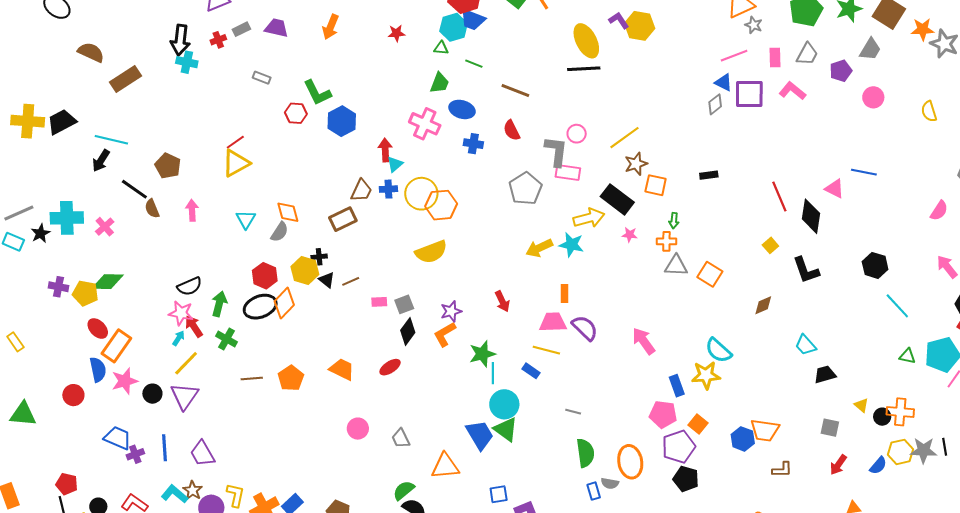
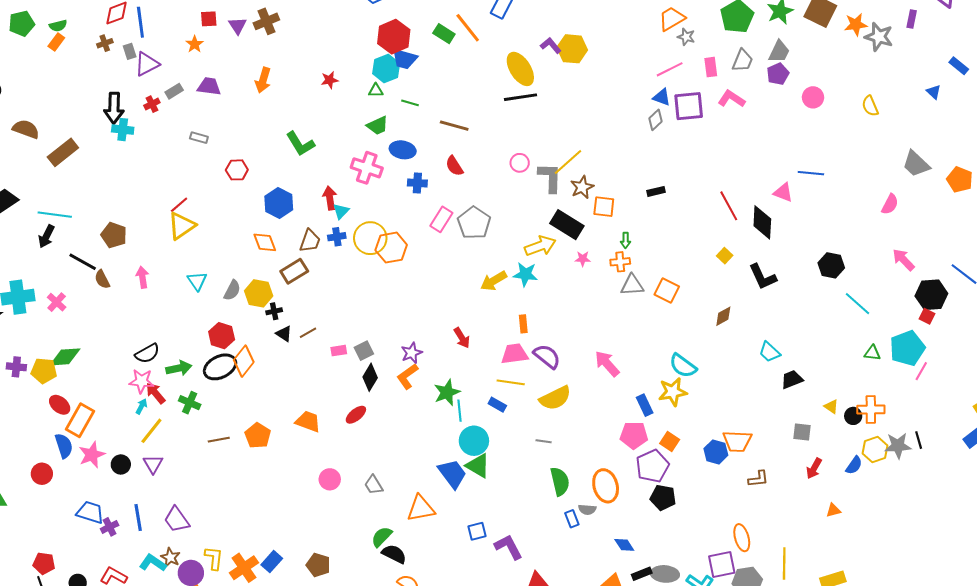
gray trapezoid: (870, 49) -> (779, 52), moved
green trapezoid: (439, 83) -> (378, 126), turned 50
green L-shape: (317, 93) -> (300, 144), moved
blue hexagon: (342, 121) -> (279, 203), moved
gray L-shape: (556, 151) -> (550, 178), moved
pink rectangle: (568, 172) -> (441, 219), moved, turned -60
orange diamond: (288, 212) -> (265, 242), moved
yellow semicircle: (431, 252) -> (555, 398), moved
yellow hexagon: (305, 270) -> (259, 293), moved
green arrow: (219, 304) -> (179, 368), turned 70
purple triangle: (184, 396) -> (153, 464), size x0.7

